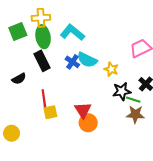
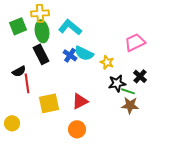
red line: (44, 100) -> (27, 83), moved
red triangle: (83, 110) -> (80, 101), turned 36
yellow square: (50, 112) -> (49, 103), size x1.5
orange circle: (88, 123) -> (77, 129), moved

